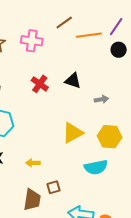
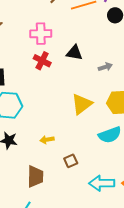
pink cross: (32, 41) -> (41, 34), moved
brown trapezoid: (32, 200) -> (35, 176), moved

